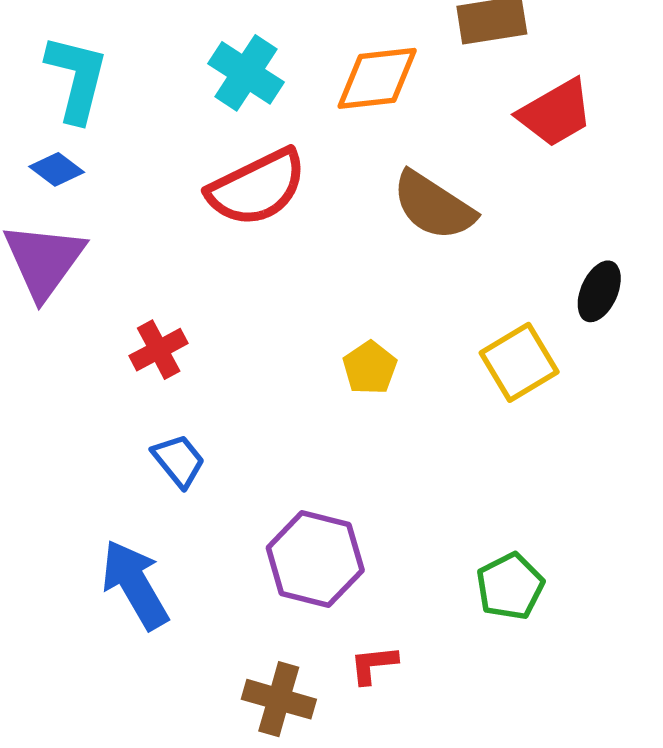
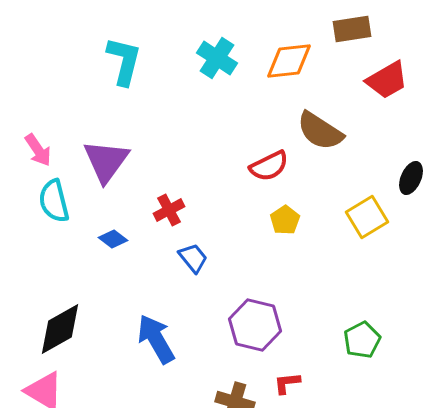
blue diamond: (57, 169) -> (113, 239), moved
red semicircle: (257, 188) -> (269, 166), moved, size x0.7
blue trapezoid: (179, 461) -> (193, 258), moved

